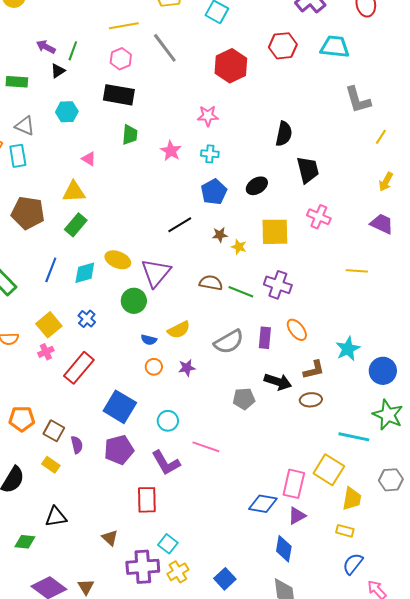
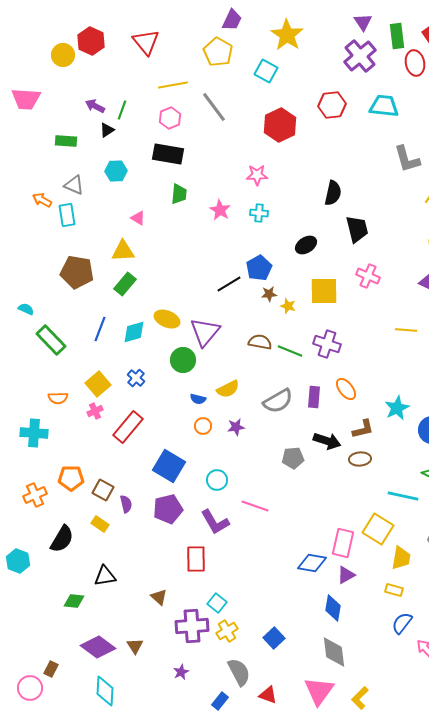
blue pentagon: (214, 192) -> (259, 268), moved

